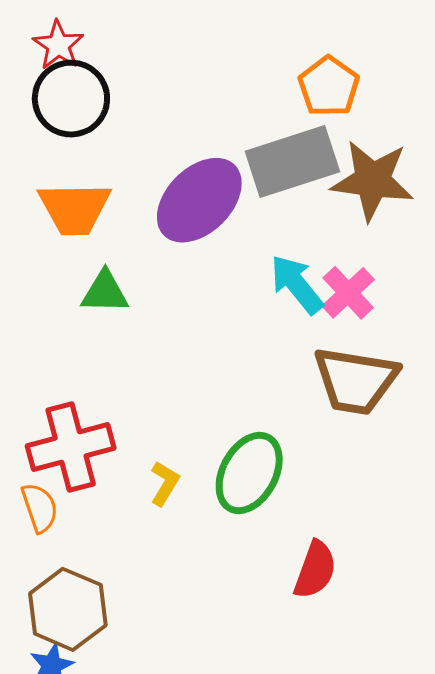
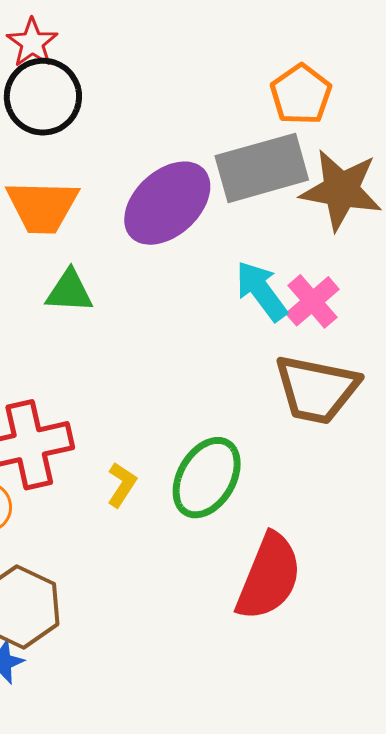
red semicircle: (315, 570) -> (269, 577), size x1.5

